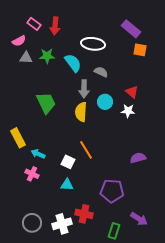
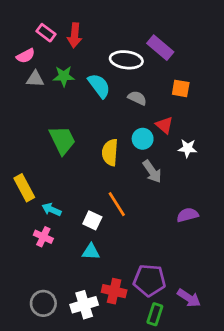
purple rectangle: (131, 29) -> (160, 48), moved
orange square: (140, 50) -> (181, 88), moved
gray arrow: (84, 89) -> (152, 171), moved, turned -36
red triangle: (132, 92) -> (164, 125), moved
white star: (128, 111) -> (188, 148), moved
purple pentagon: (112, 191) -> (149, 280), moved

